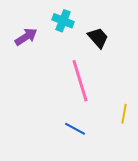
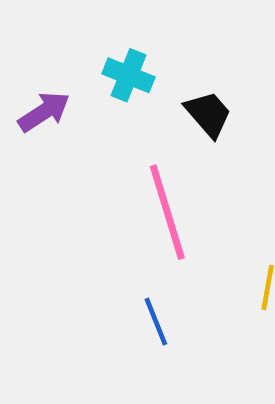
blue line: (75, 129) -> (156, 322), turned 40

